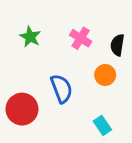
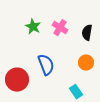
green star: (30, 37) -> (33, 27), moved
orange circle: (105, 75) -> (86, 63), moved

